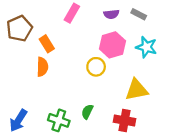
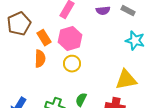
pink hexagon: (112, 45) -> (70, 39), moved
yellow circle: (96, 67) -> (72, 64), moved

